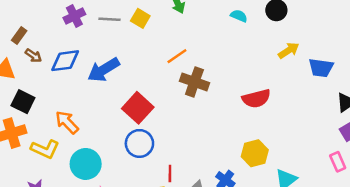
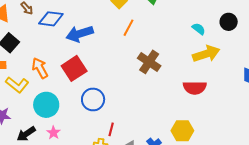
cyan semicircle: (239, 16) -> (199, 29), moved
yellow arrow: (289, 50) -> (206, 54), moved, size x1.5
orange line: (177, 56) -> (128, 28), moved, turned -42
red square: (138, 108) -> (74, 68), moved

